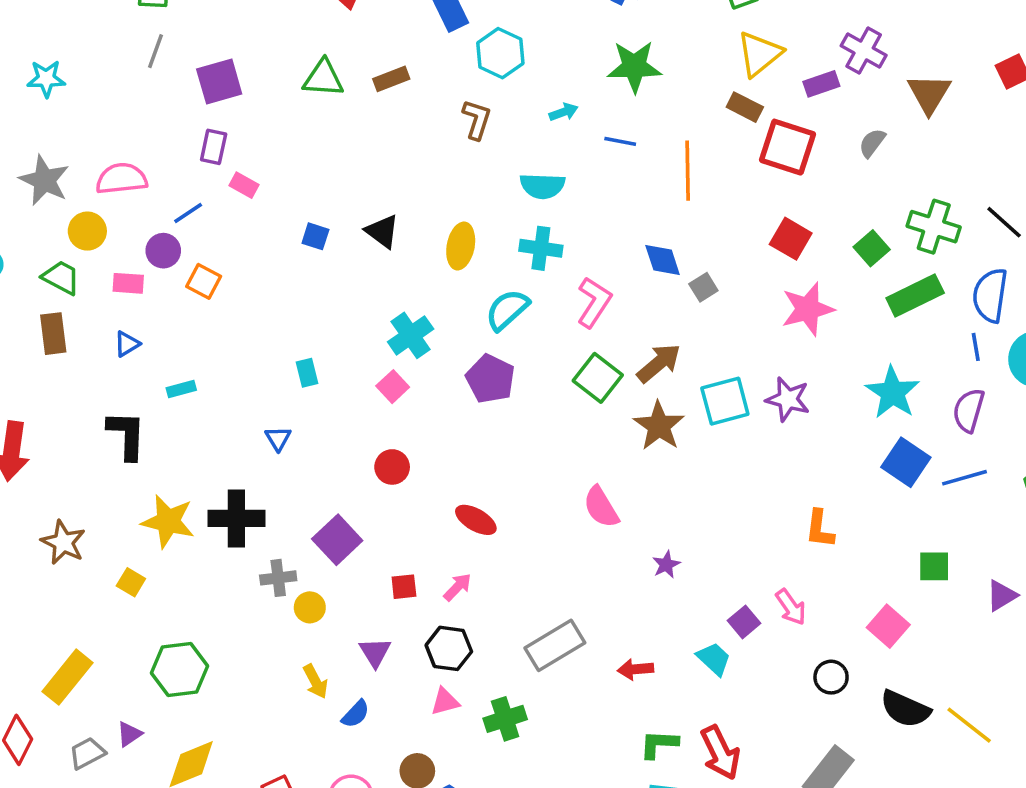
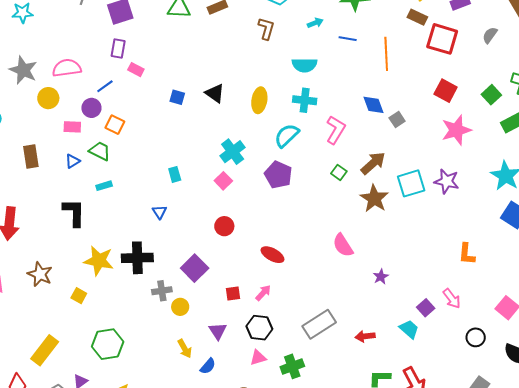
green trapezoid: (61, 277) -> (100, 151), moved
green square: (598, 378) -> (339, 172), size x0.6

